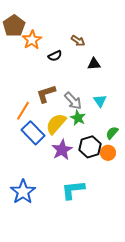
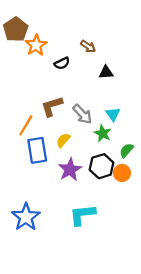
green star: (78, 118) -> (103, 133), moved
yellow semicircle: (56, 124) -> (63, 140), size x0.6
blue rectangle: (33, 133) -> (37, 150), turned 35

